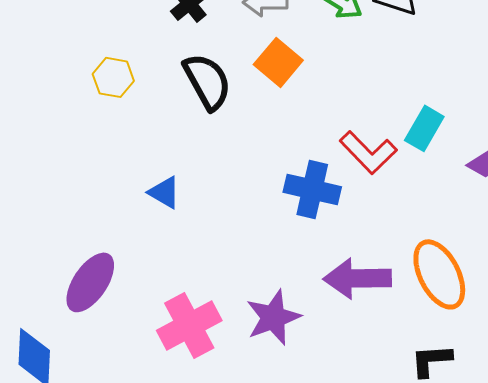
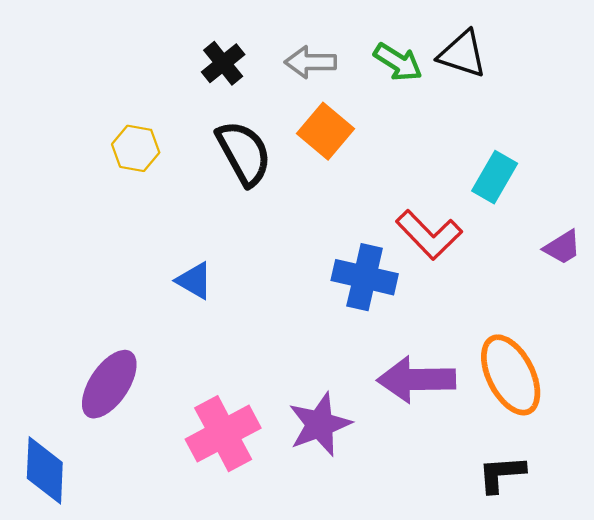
cyan rectangle: (424, 128) -> (495, 177), moved

